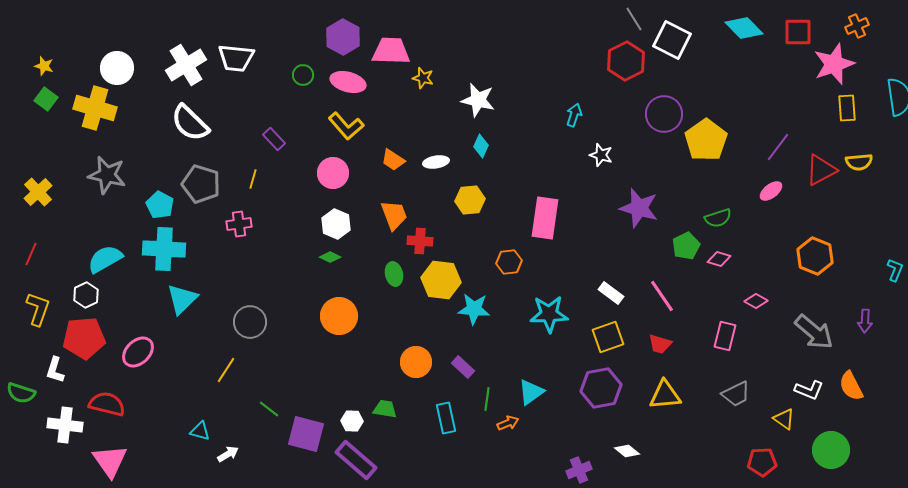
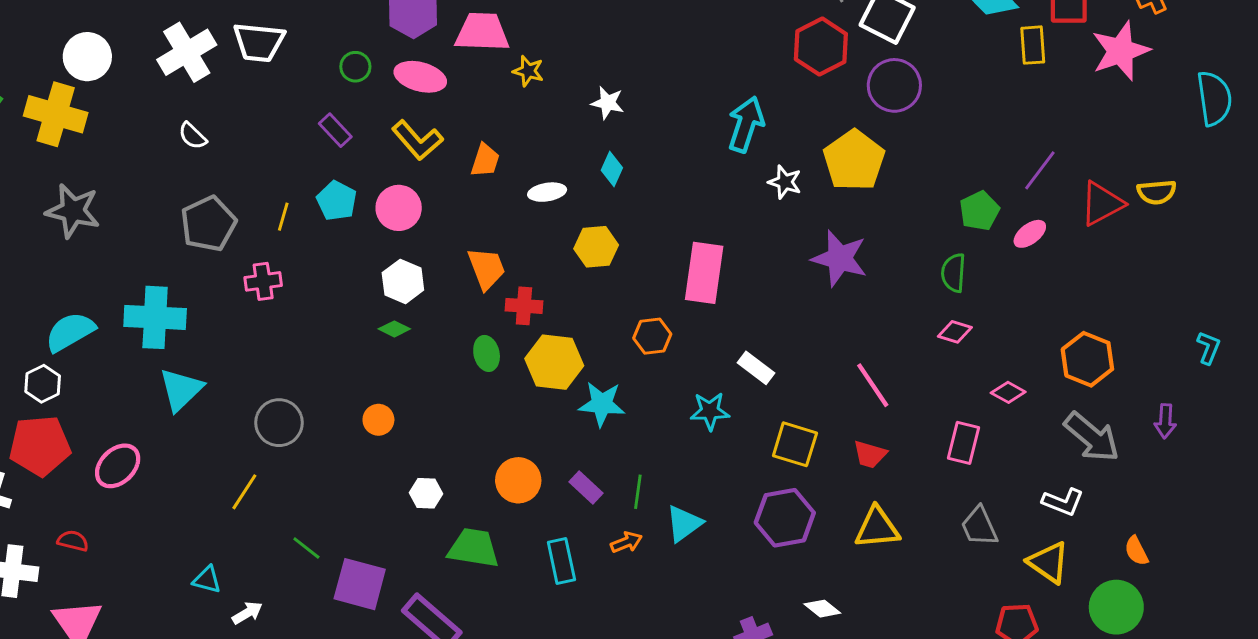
white star: (478, 100) -> (608, 103), size x0.7
yellow rectangle: (847, 108) -> (1033, 45), moved
purple circle: (664, 114) -> (894, 85), moved
cyan arrow: (574, 115) -> (746, 124), size x1.6
white semicircle: (190, 123) -> (193, 136), size x0.5
purple rectangle: (274, 139) -> (335, 130), moved
yellow pentagon: (706, 140) -> (854, 160), moved
orange trapezoid: (393, 160) -> (485, 160), moved, turned -105
gray pentagon: (201, 184) -> (208, 224), turned 30
cyan pentagon: (160, 205) -> (337, 201), moved
green semicircle: (718, 218) -> (953, 273), turned 112
green pentagon: (686, 246) -> (979, 211), moved
orange hexagon: (815, 256) -> (1087, 359), moved
white rectangle: (611, 293) -> (756, 368), moved
cyan star: (549, 314) -> (710, 411), size x0.7
orange circle: (339, 316) -> (378, 420), moved, size x0.6
yellow square: (608, 337) -> (795, 444), turned 36
orange semicircle: (851, 386) -> (1136, 551), moved, size x0.7
white L-shape: (809, 390) -> (1063, 502), moved
gray trapezoid: (736, 394) -> (979, 526), turned 92
green line: (487, 399) -> (638, 492), moved
red semicircle: (107, 404) -> (73, 541), size x0.6
green trapezoid: (385, 409) -> (474, 548), size x1.5
yellow triangle: (784, 419) -> (1049, 562), size x1.4
white hexagon: (352, 421) -> (426, 493), moved
orange arrow: (508, 423) -> (626, 542), moved

